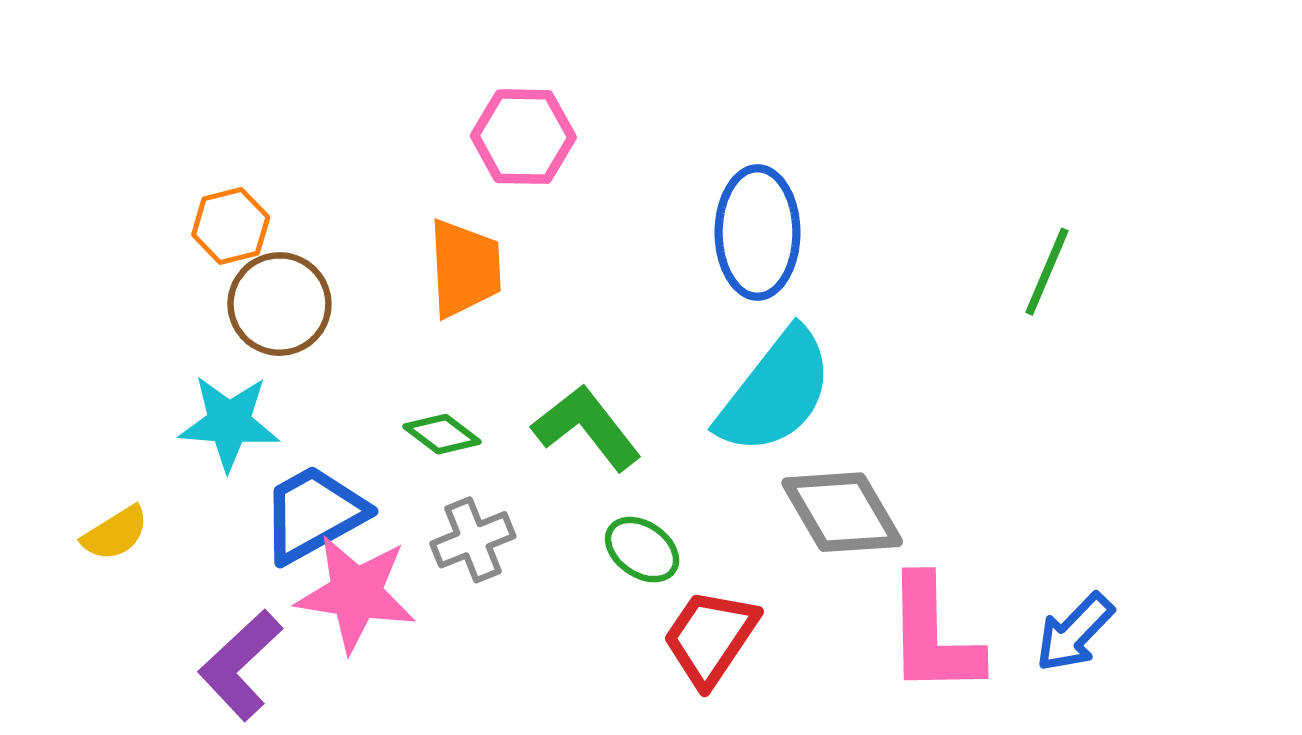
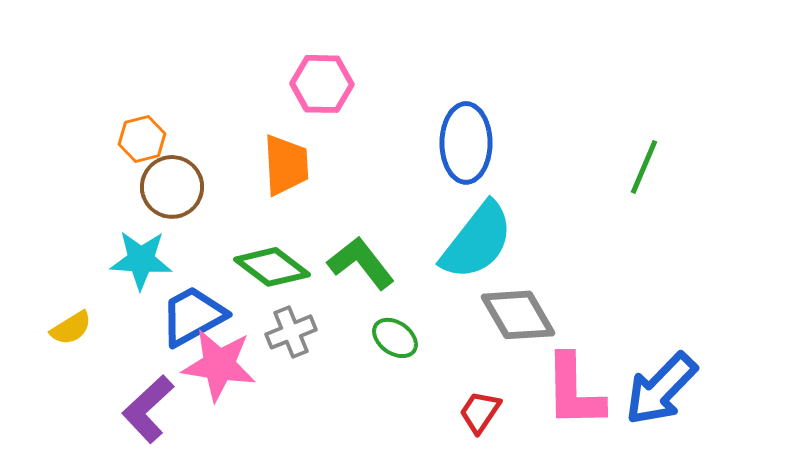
green diamond: (442, 434) -> (272, 267), size x1.6
blue arrow: (1075, 632) -> (661, 389), size x1.5
red trapezoid: (710, 637) -> (480, 412), moved, size x0.7

